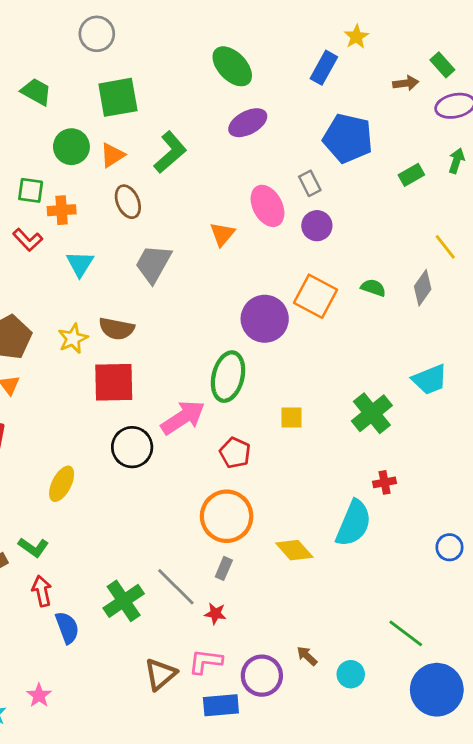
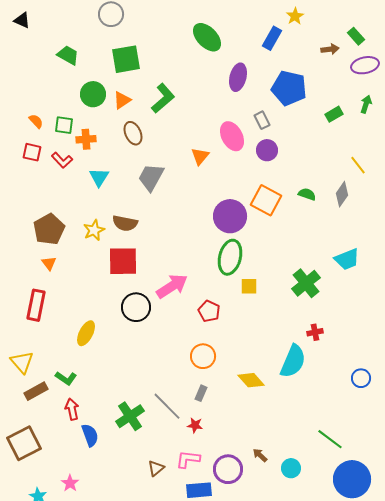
purple ellipse: (248, 123) -> (238, 77), moved, turned -48
green ellipse: (228, 377) -> (230, 257), moved
orange circle: (227, 516) -> (203, 356), size x0.7
brown triangle: (160, 674) -> (156, 468), size x0.7

